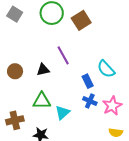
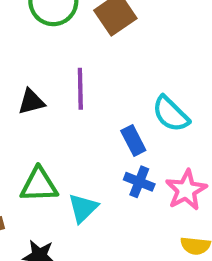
purple line: (63, 55) -> (80, 89), turned 30
black triangle: (43, 70) -> (31, 102), moved

